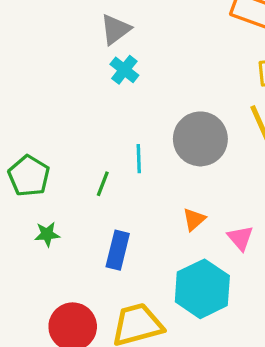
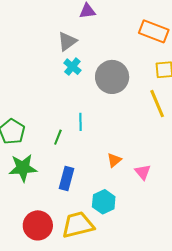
gray circle: (200, 139) -> (112, 77), moved
green star: (47, 234) -> (23, 168), size x1.8
cyan hexagon: (202, 289) -> (104, 202), moved, size x0.7

